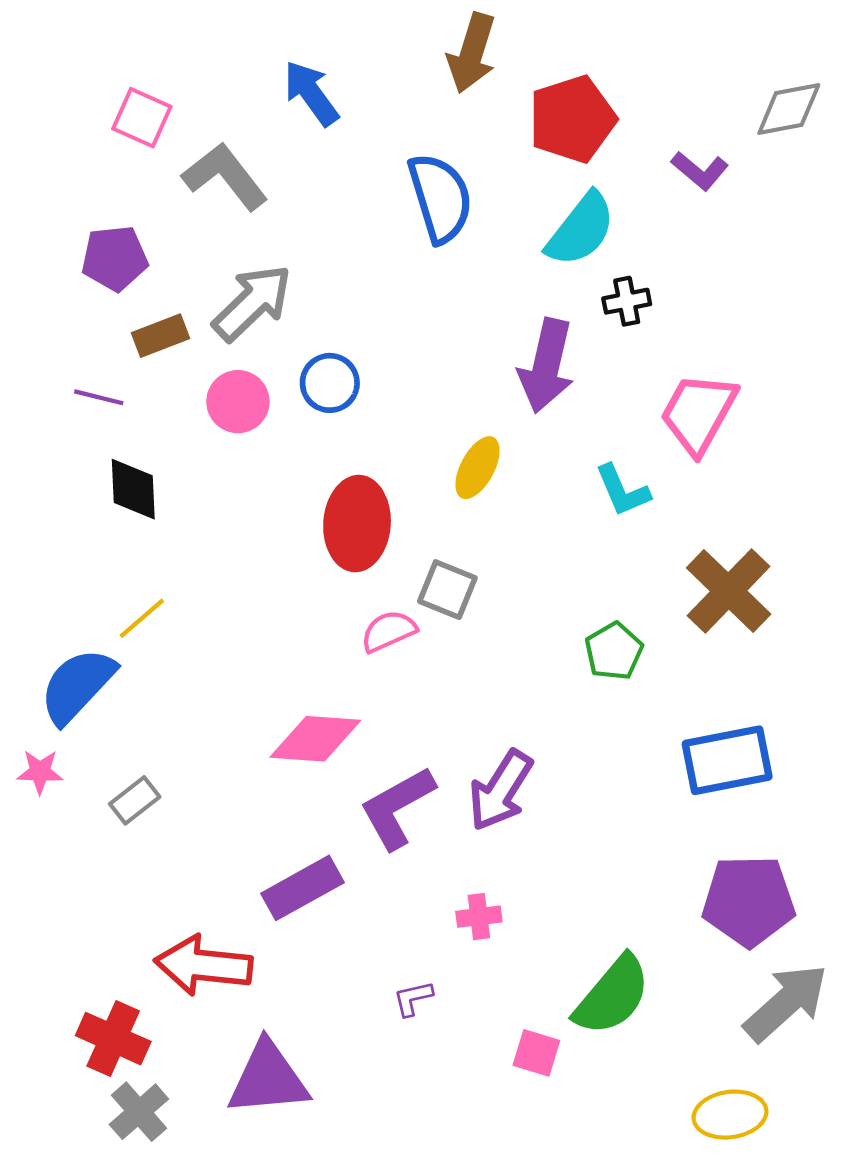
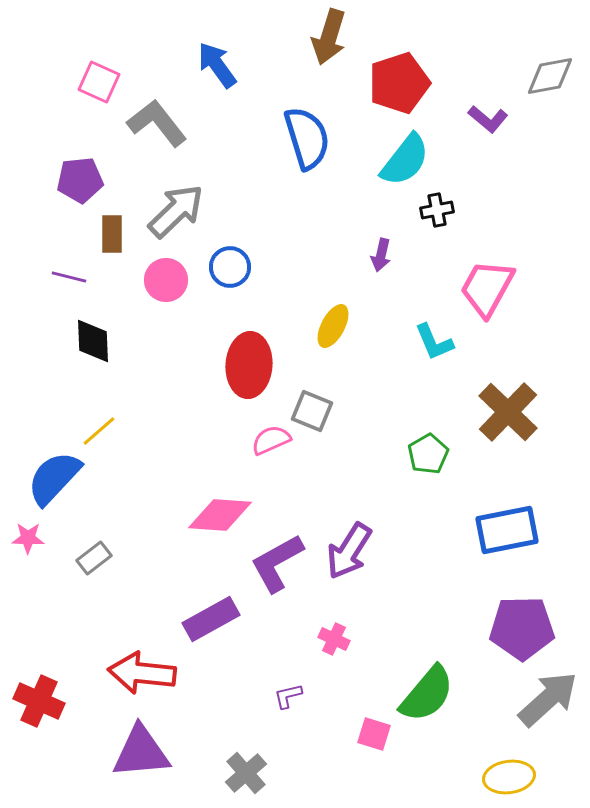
brown rectangle: (160, 336) -> (112, 234), turned -69
purple arrow: (546, 366) -> (381, 255), size x0.5
pink cross: (479, 917) -> (334, 639), turned 32
red cross: (113, 1039) -> (39, 701), moved
purple triangle: (268, 1079) -> (141, 752), moved
gray cross: (139, 1112) -> (246, 773), moved

